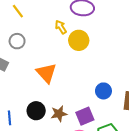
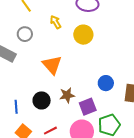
yellow arrow: (61, 27) -> (56, 22), moved
brown star: (59, 114) -> (67, 95), moved

